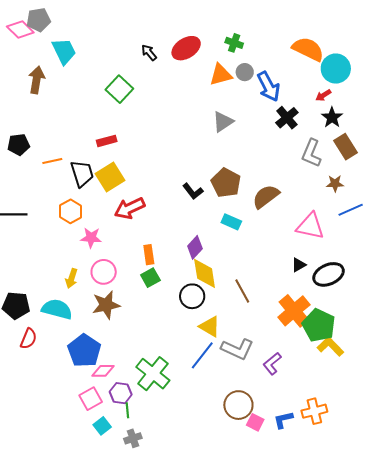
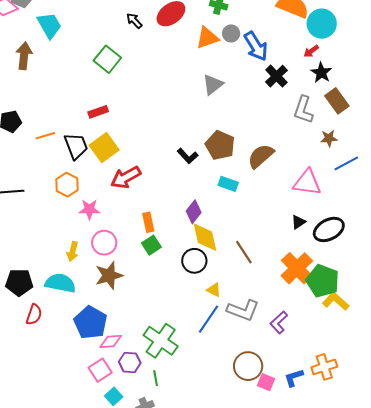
yellow triangle: (210, 327) -> (214, 290), size x0.7
green line: (127, 410) -> (156, 378), moved

